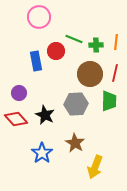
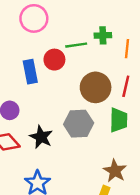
green line: (74, 39) -> (76, 45), turned -30
green cross: (96, 45) -> (103, 35), moved
brown star: (75, 143) -> (115, 171), moved

